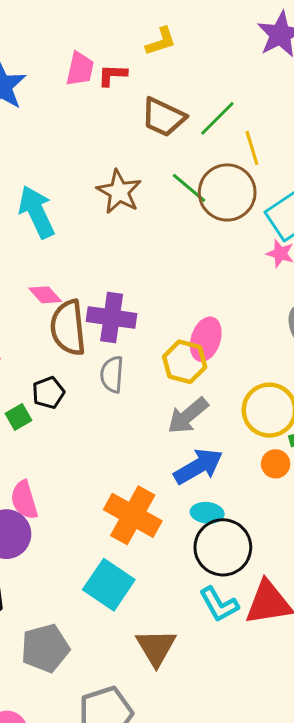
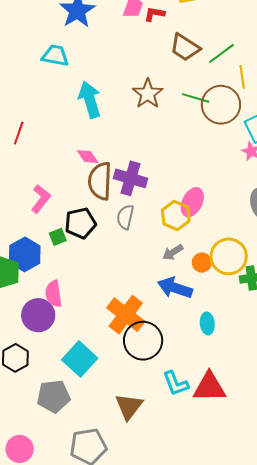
green line: (189, 188) -> (196, 98), turned -32
black pentagon: (48, 393) -> (80, 223), size x1.4
gray arrow: (188, 416) -> (173, 252), size x0.7
orange circle: (276, 464) -> (202, 263), moved
blue arrow: (198, 466) -> (175, 288), turned -140
cyan ellipse: (207, 513) -> (207, 323), moved, turned 70
black circle: (223, 547) -> (143, 341), moved
cyan square: (109, 585) -> (80, 359), moved

